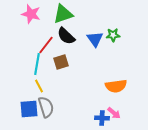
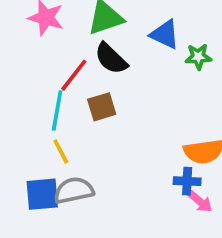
blue triangle: (95, 39) -> (165, 34), moved, turned -30
gray semicircle: (46, 107) -> (74, 190), turned -85
blue cross: (102, 118) -> (187, 181), moved

